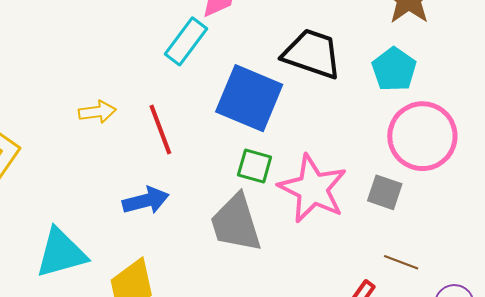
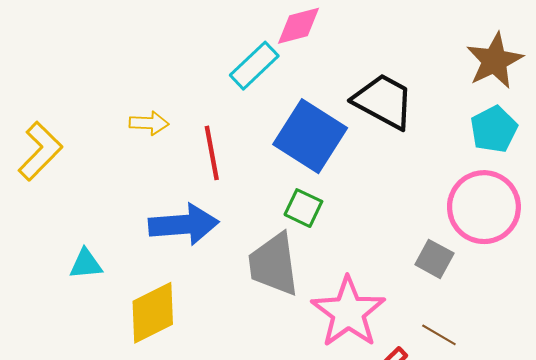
cyan pentagon: (394, 69) -> (494, 129), moved
pink star: (313, 189) -> (348, 312), moved
blue arrow: (146, 201) -> (184, 224), size x1.4
cyan triangle: (61, 253) -> (86, 264), size x0.6

